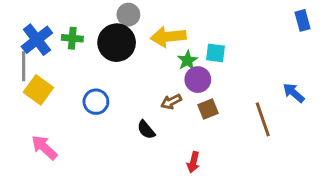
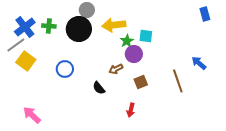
gray line: (24, 66) -> (16, 45), turned 54
brown square: (208, 109) -> (141, 82), moved
pink arrow: (44, 147) -> (32, 115), moved

